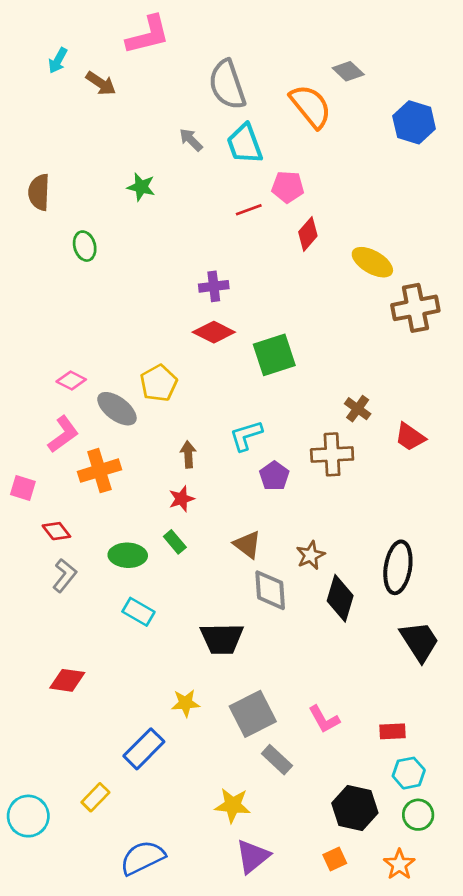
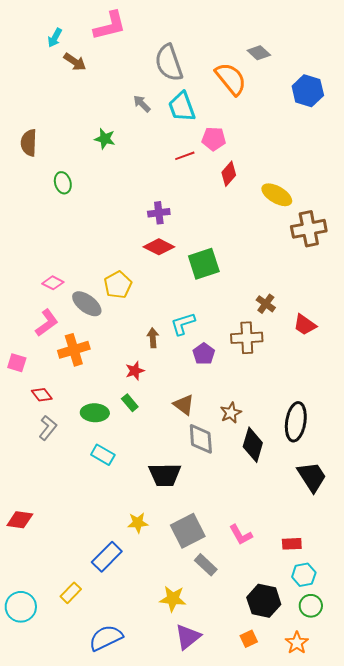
cyan arrow: (58, 61) -> (55, 38), moved
brown arrow: (188, 454) -> (153, 338), moved
red diamond: (67, 680) -> (20, 520), moved

